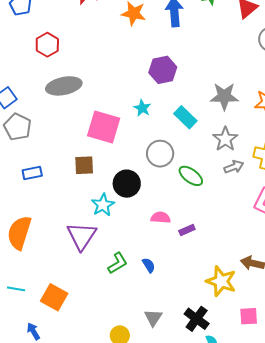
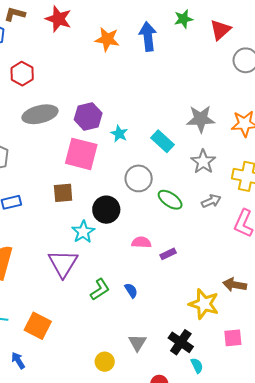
purple hexagon: (163, 70) -> (88, 116), moved
gray arrow: (234, 167) -> (211, 201), moved

